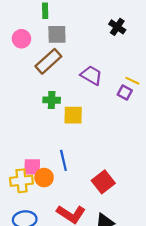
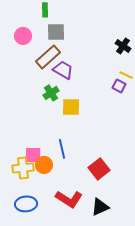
black cross: (117, 27) -> (123, 46), moved
purple trapezoid: (91, 75) -> (63, 70), moved
green cross: (52, 100) -> (51, 93), turned -35

